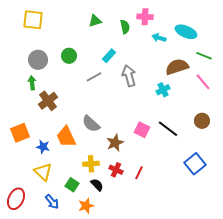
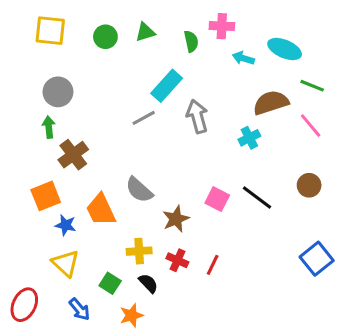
green circle: (69, 56) -> (105, 37), moved
cyan rectangle: (109, 56) -> (167, 86), size x1.5
orange square: (20, 133) -> (46, 196), moved
blue square: (195, 164) -> (317, 259), moved

